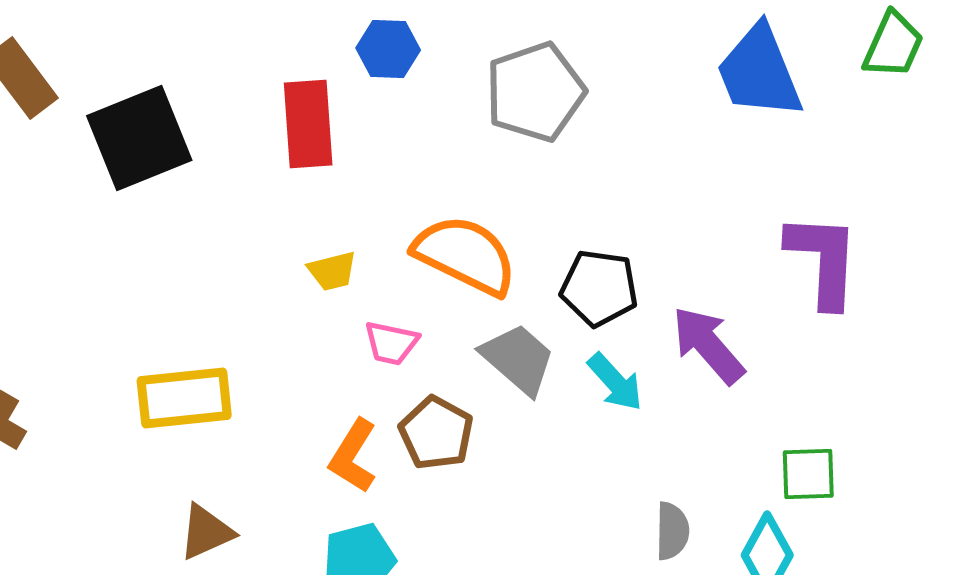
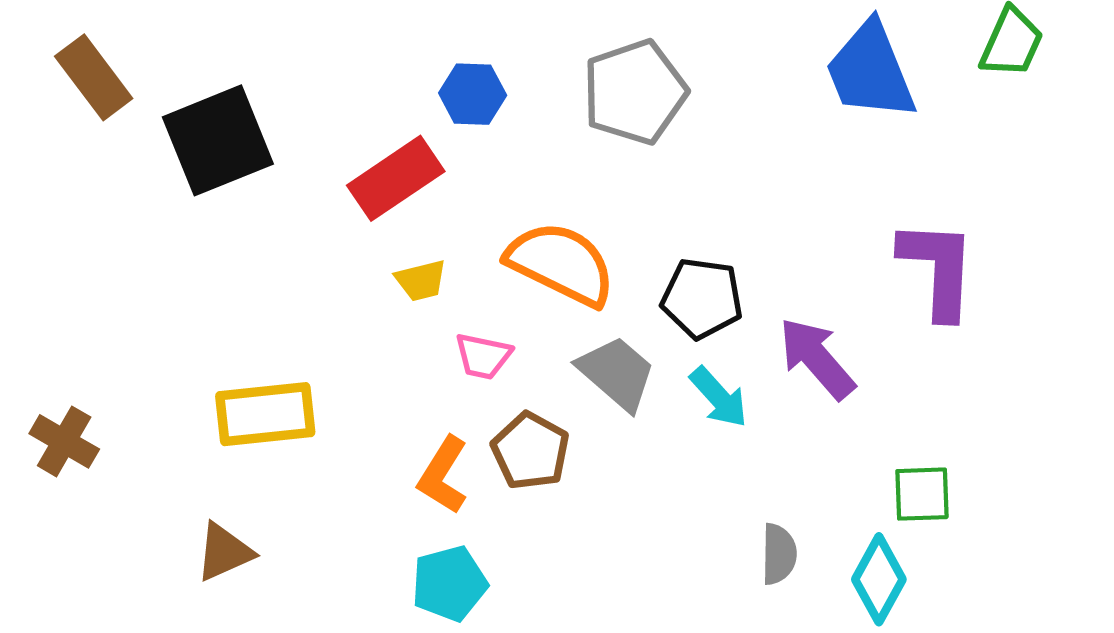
blue hexagon: (388, 49) -> (473, 94), moved
red rectangle: (308, 124) -> (396, 178), moved, turned 60
brown triangle: (206, 532) -> (224, 552), moved

